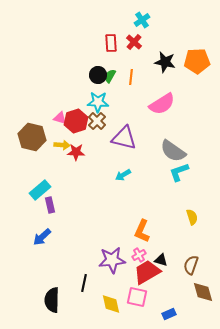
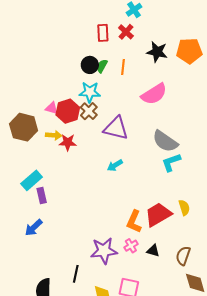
red trapezoid: (147, 272) -> (158, 215), moved

